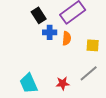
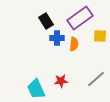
yellow square: (93, 45) -> (100, 36), moved
red star: (63, 83) -> (61, 81), moved

